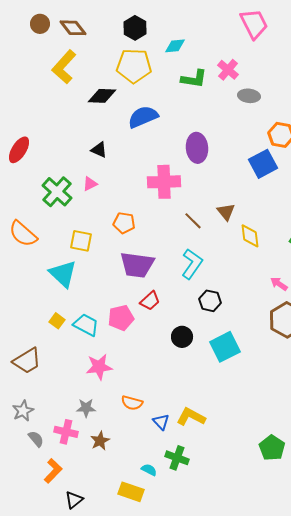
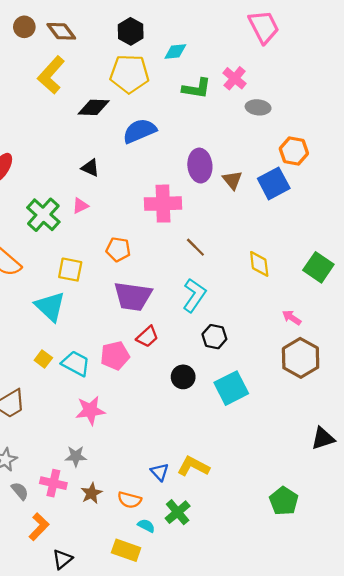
brown triangle: (226, 212) -> (232, 180), moved
orange semicircle: (132, 403) -> (129, 500), moved
green cross: (177, 458) -> (178, 512), turned 30

